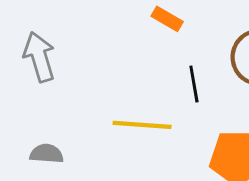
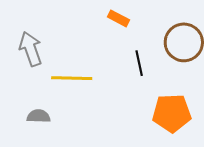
yellow line: (142, 125) -> (72, 78), moved

